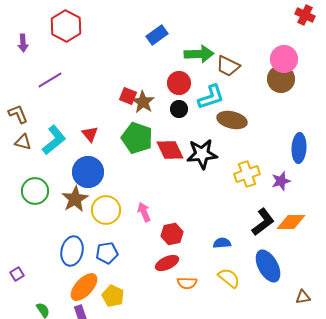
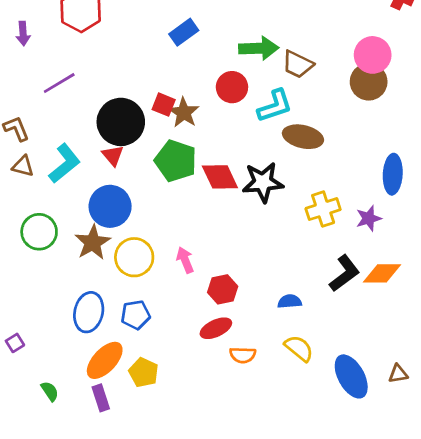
blue rectangle: (157, 35) -> (184, 32), moved
black circle: (179, 109) -> (121, 122), moved, size x2.0
blue ellipse: (268, 266) -> (351, 376), moved

